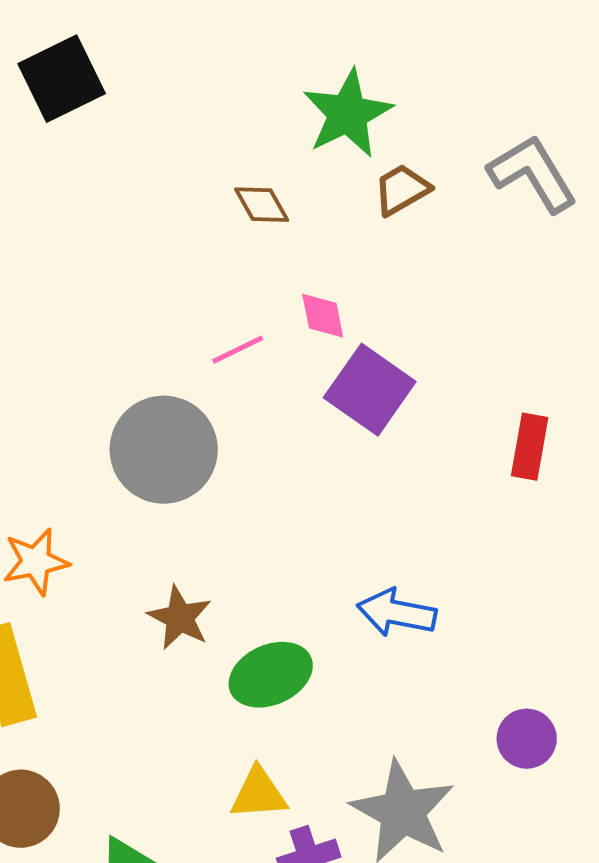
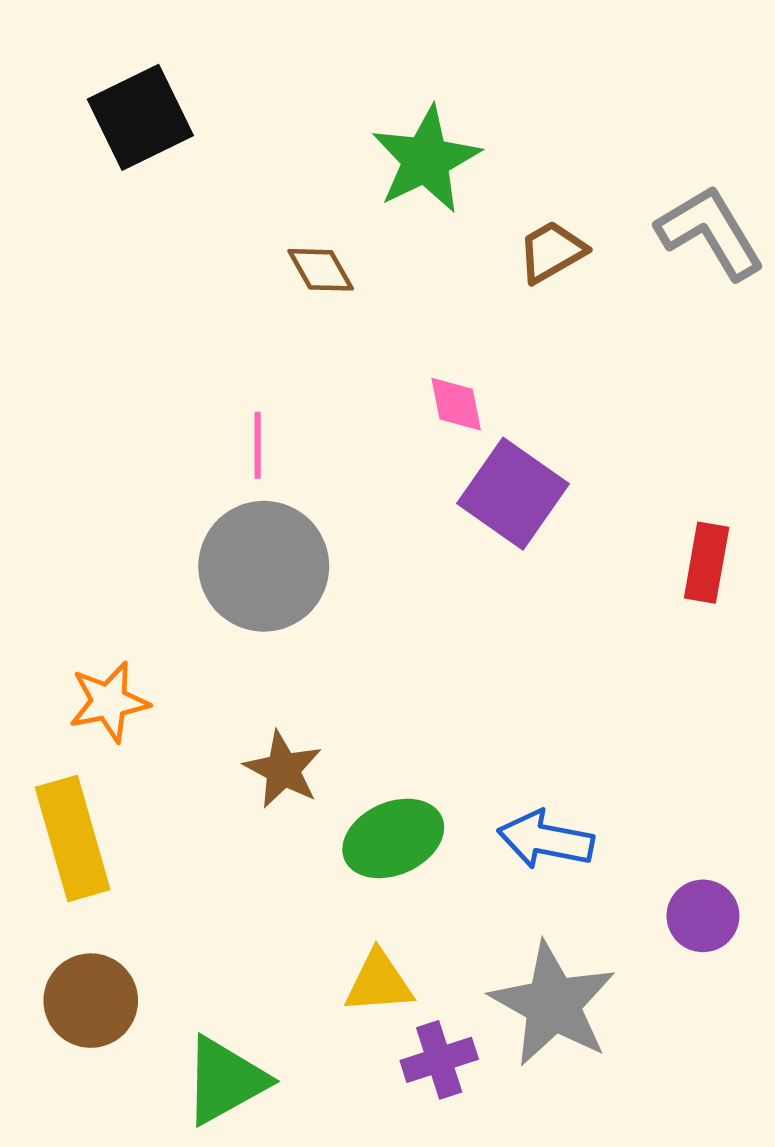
green star: (348, 114) -> (426, 160), moved
brown diamond: (262, 205) -> (321, 270), moved
pink line: (238, 350) -> (258, 445), moved, turned -64
blue arrow: (397, 613) -> (546, 840), moved

